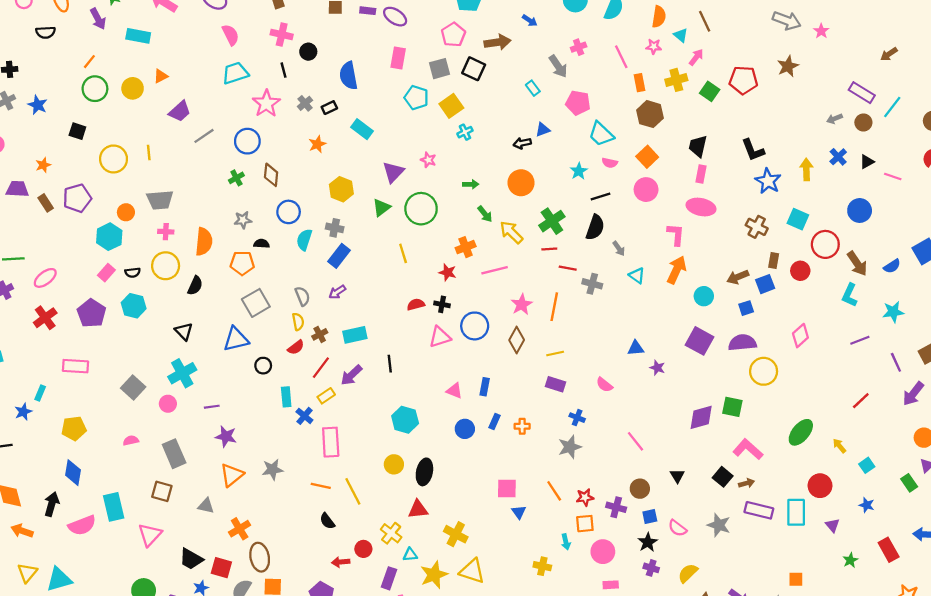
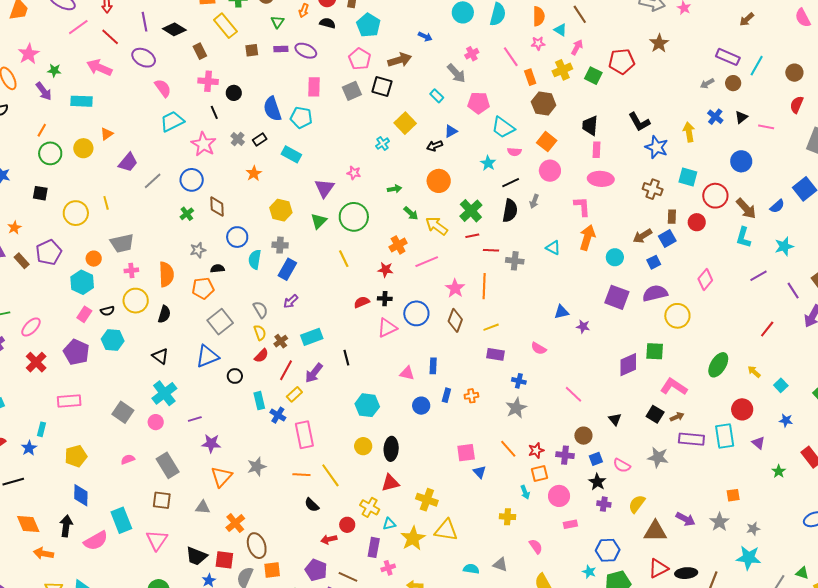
cyan pentagon: (416, 98) -> (301, 118), moved
yellow square: (451, 106) -> (405, 123), moved
gray arrow: (619, 249) -> (534, 201), moved, turned 64

